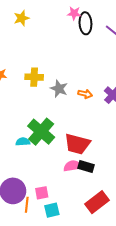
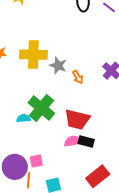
yellow cross: (34, 77) -> (33, 55), size x1.5
orange arrow: (85, 94) -> (78, 77), moved, turned 48
pink square: (42, 193) -> (36, 161), moved

